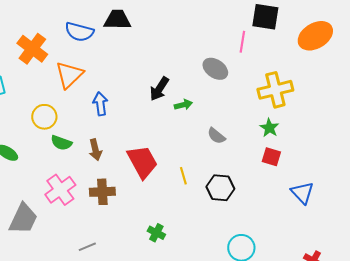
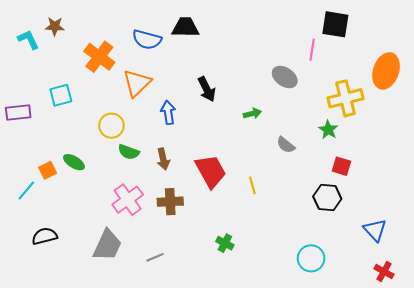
orange ellipse: (315, 36) -> (386, 71), moved, turned -40
black arrow: (159, 89) -> (207, 89), moved, turned -60
green star: (269, 128) -> (328, 130), moved
black hexagon: (220, 188) -> (327, 198), moved
blue triangle: (302, 193) -> (375, 230), moved
gray trapezoid: (23, 219) -> (107, 245), moved

